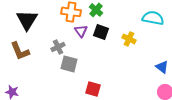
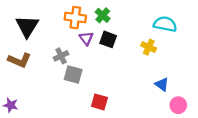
yellow cross: (129, 39) -> (149, 47), moved
brown L-shape: (20, 51) -> (19, 60), turned -45
blue triangle: (162, 67) -> (162, 84), moved

